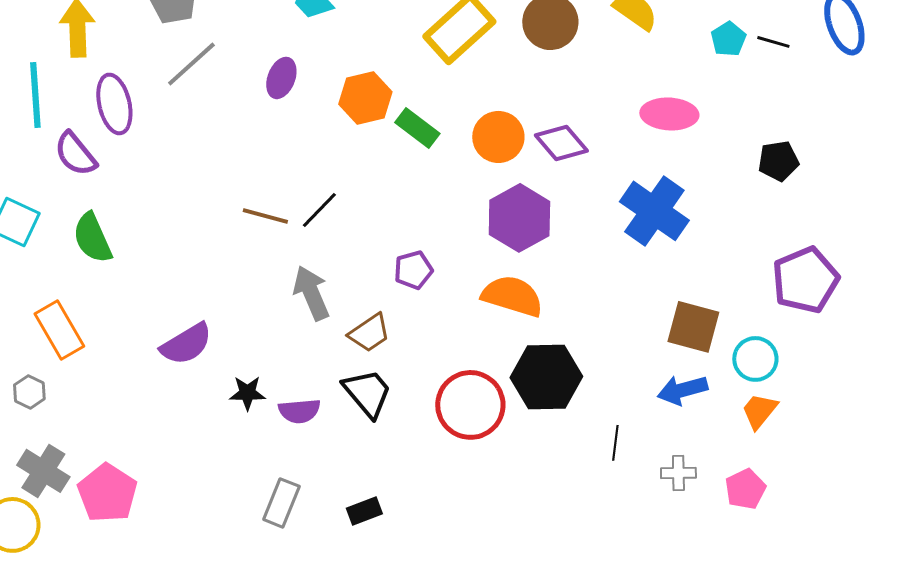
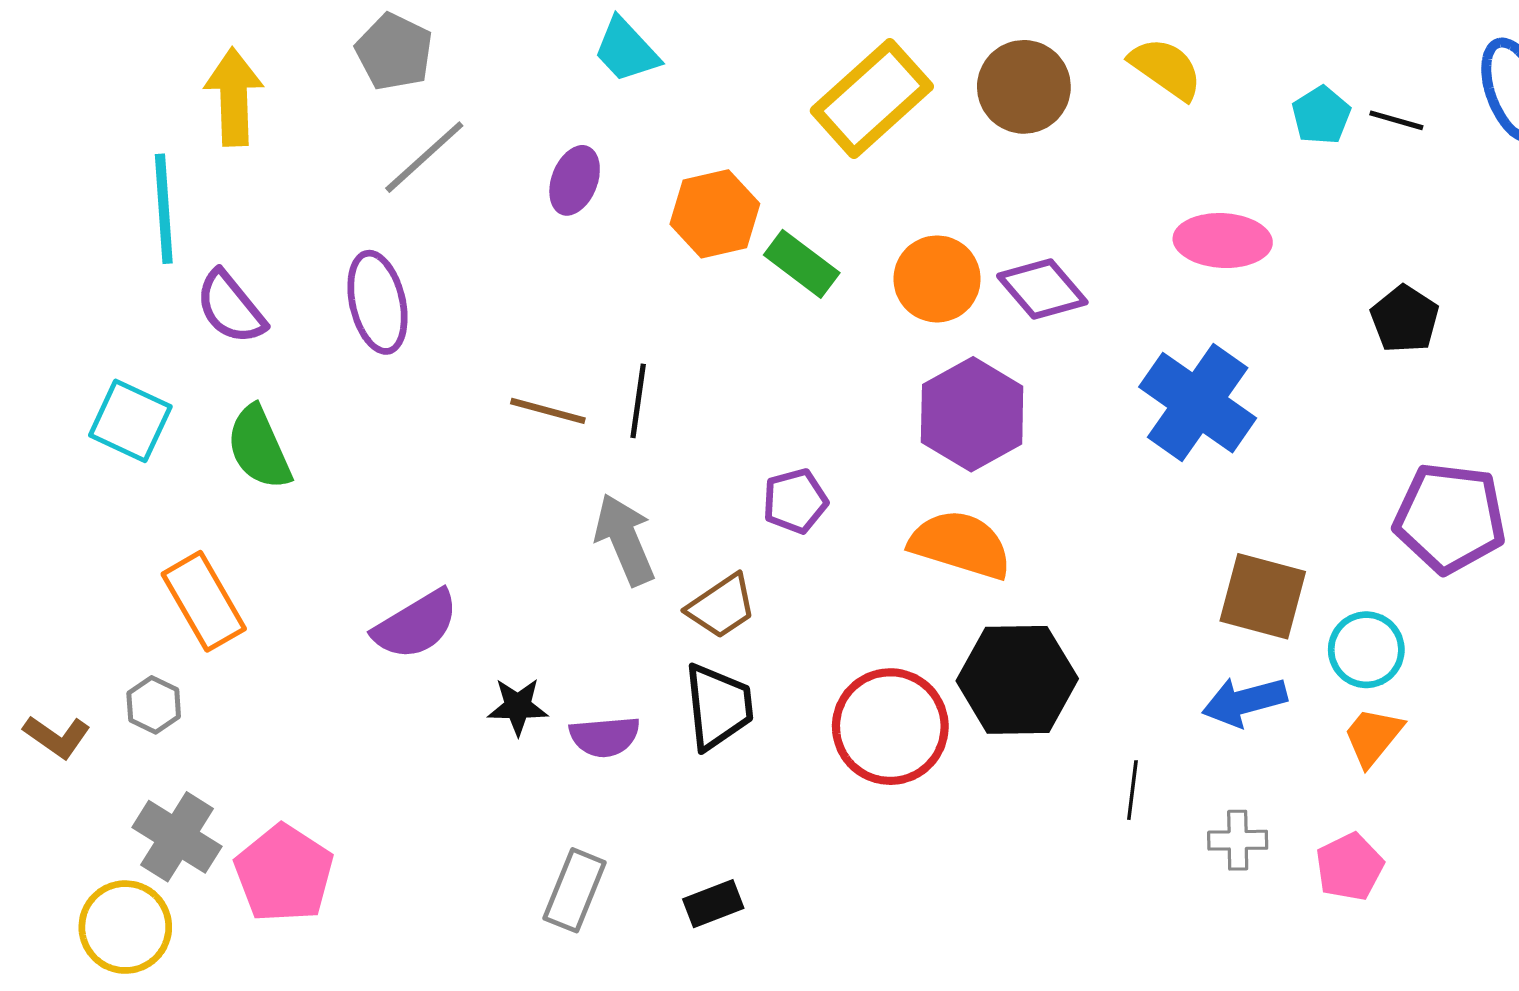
purple ellipse: (114, 104) -> (377, 302), moved
black pentagon: (778, 161) -> (1405, 319), turned -30
black line: (319, 210) -> (638, 401), turned -36
purple pentagon: (805, 280) -> (1450, 518), turned 30
black trapezoid: (367, 393) -> (718, 707), turned 34

